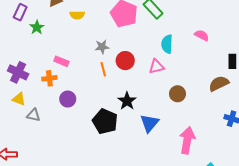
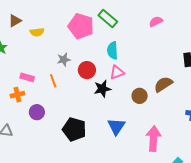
pink semicircle: (202, 35) -> (156, 21), moved, turned -48
cyan semicircle: (167, 44) -> (112, 50), moved
orange line: (103, 69) -> (53, 81), moved
brown semicircle: (219, 84) -> (163, 84), moved
black star: (127, 101) -> (102, 89), moved, turned 30

